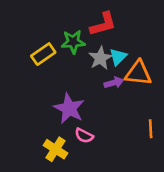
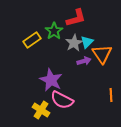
green star: (73, 42) -> (54, 31), turned -30
orange triangle: (138, 73) -> (102, 54), turned 50
pink semicircle: (84, 136) -> (62, 100), size x1.6

